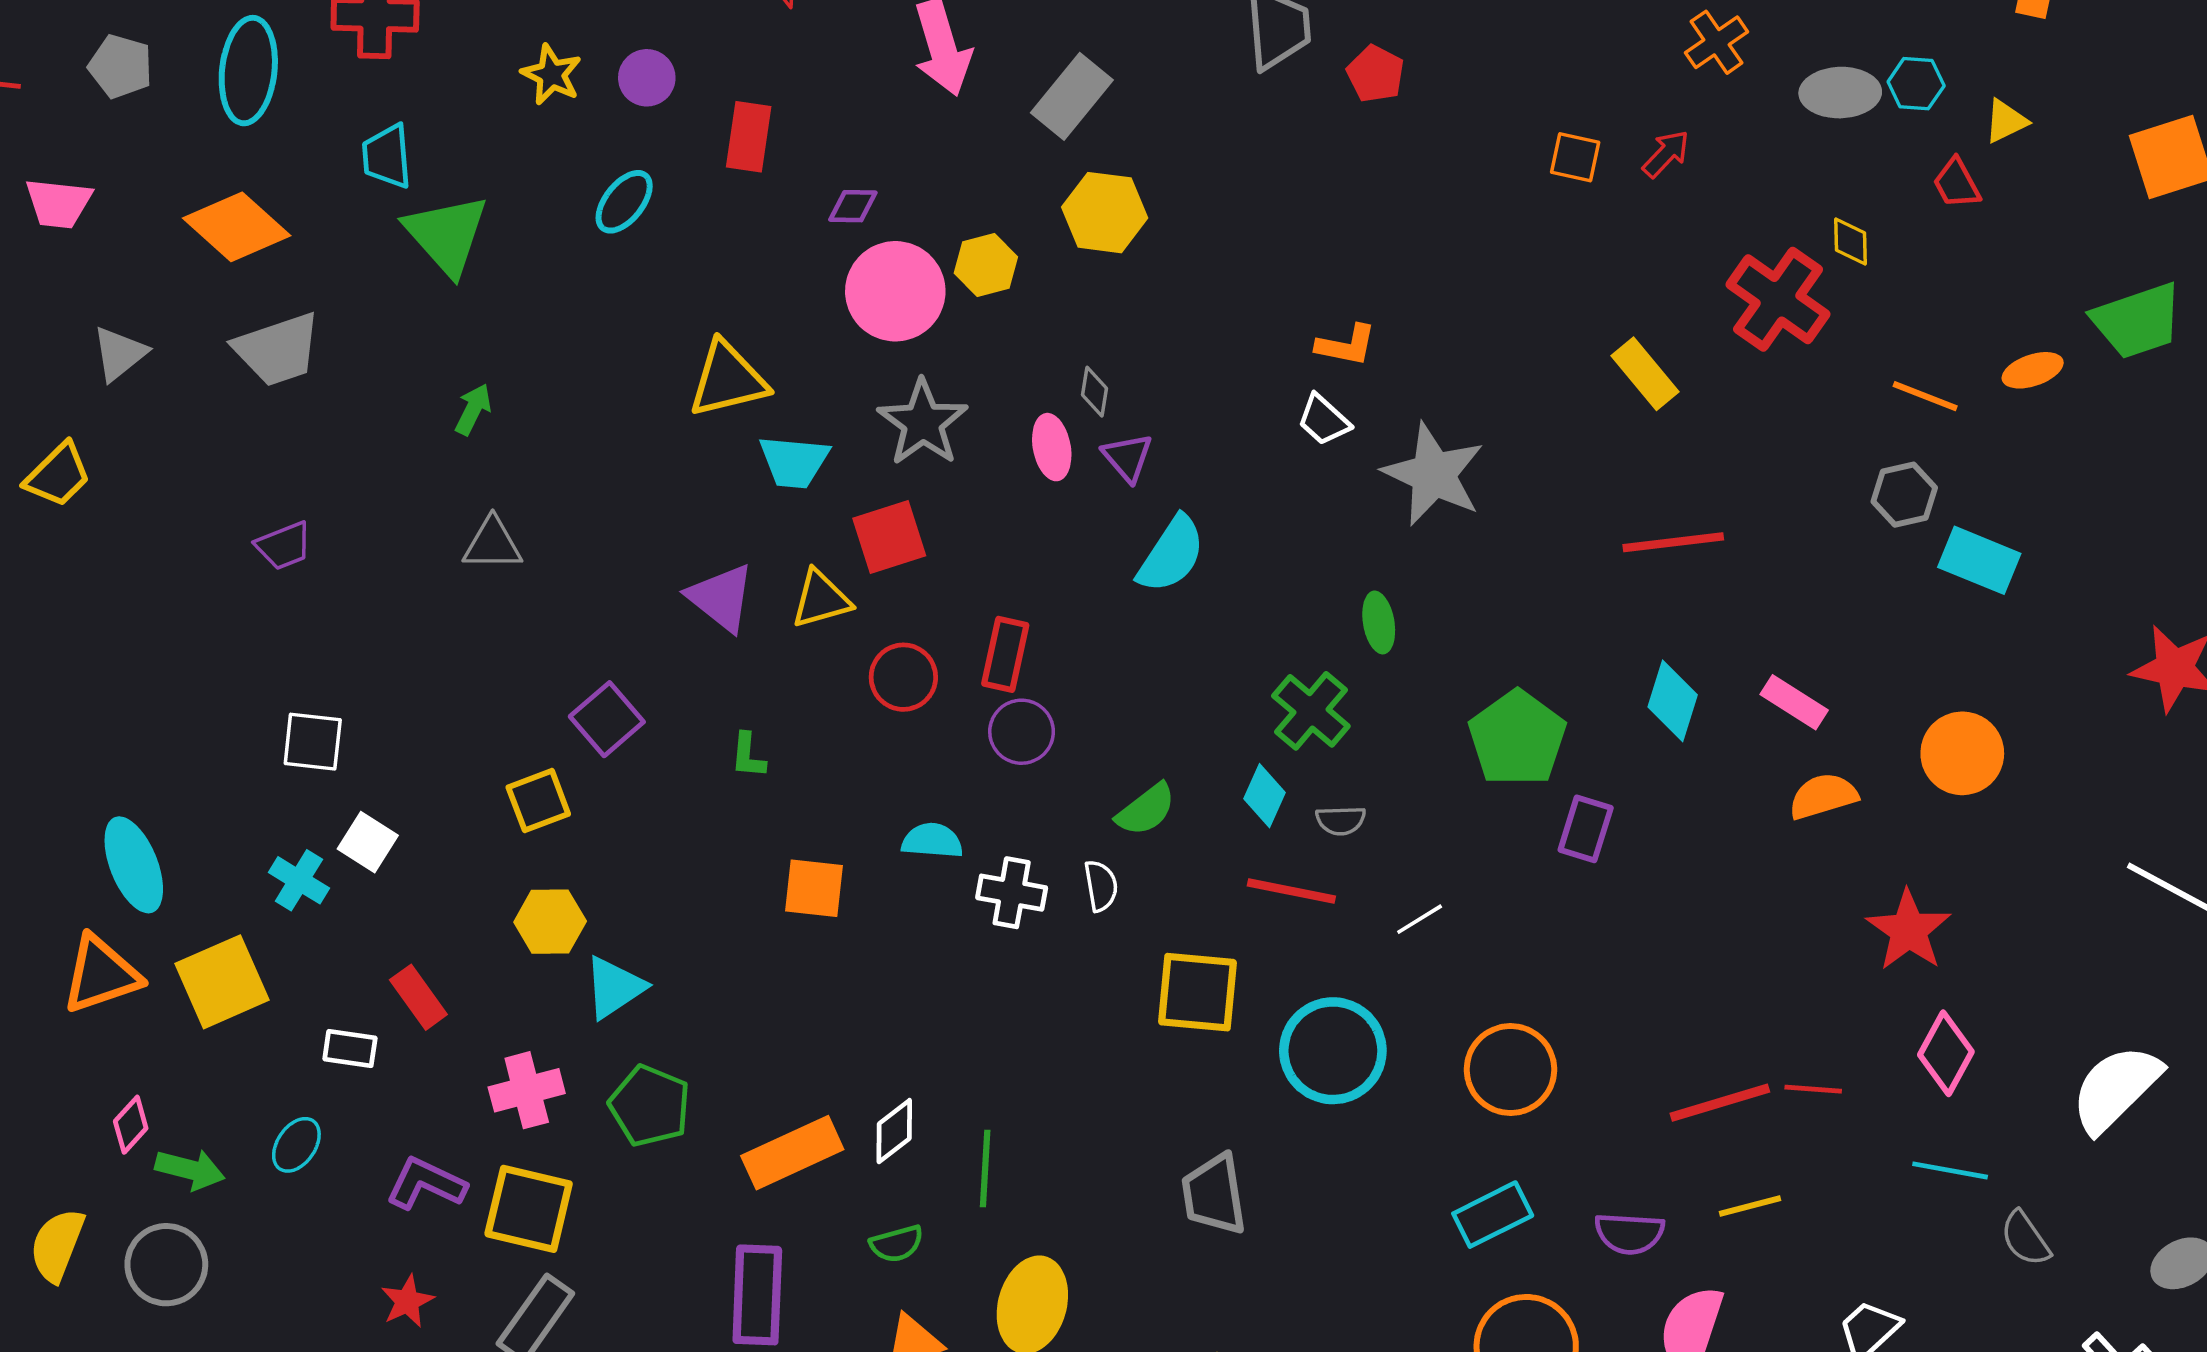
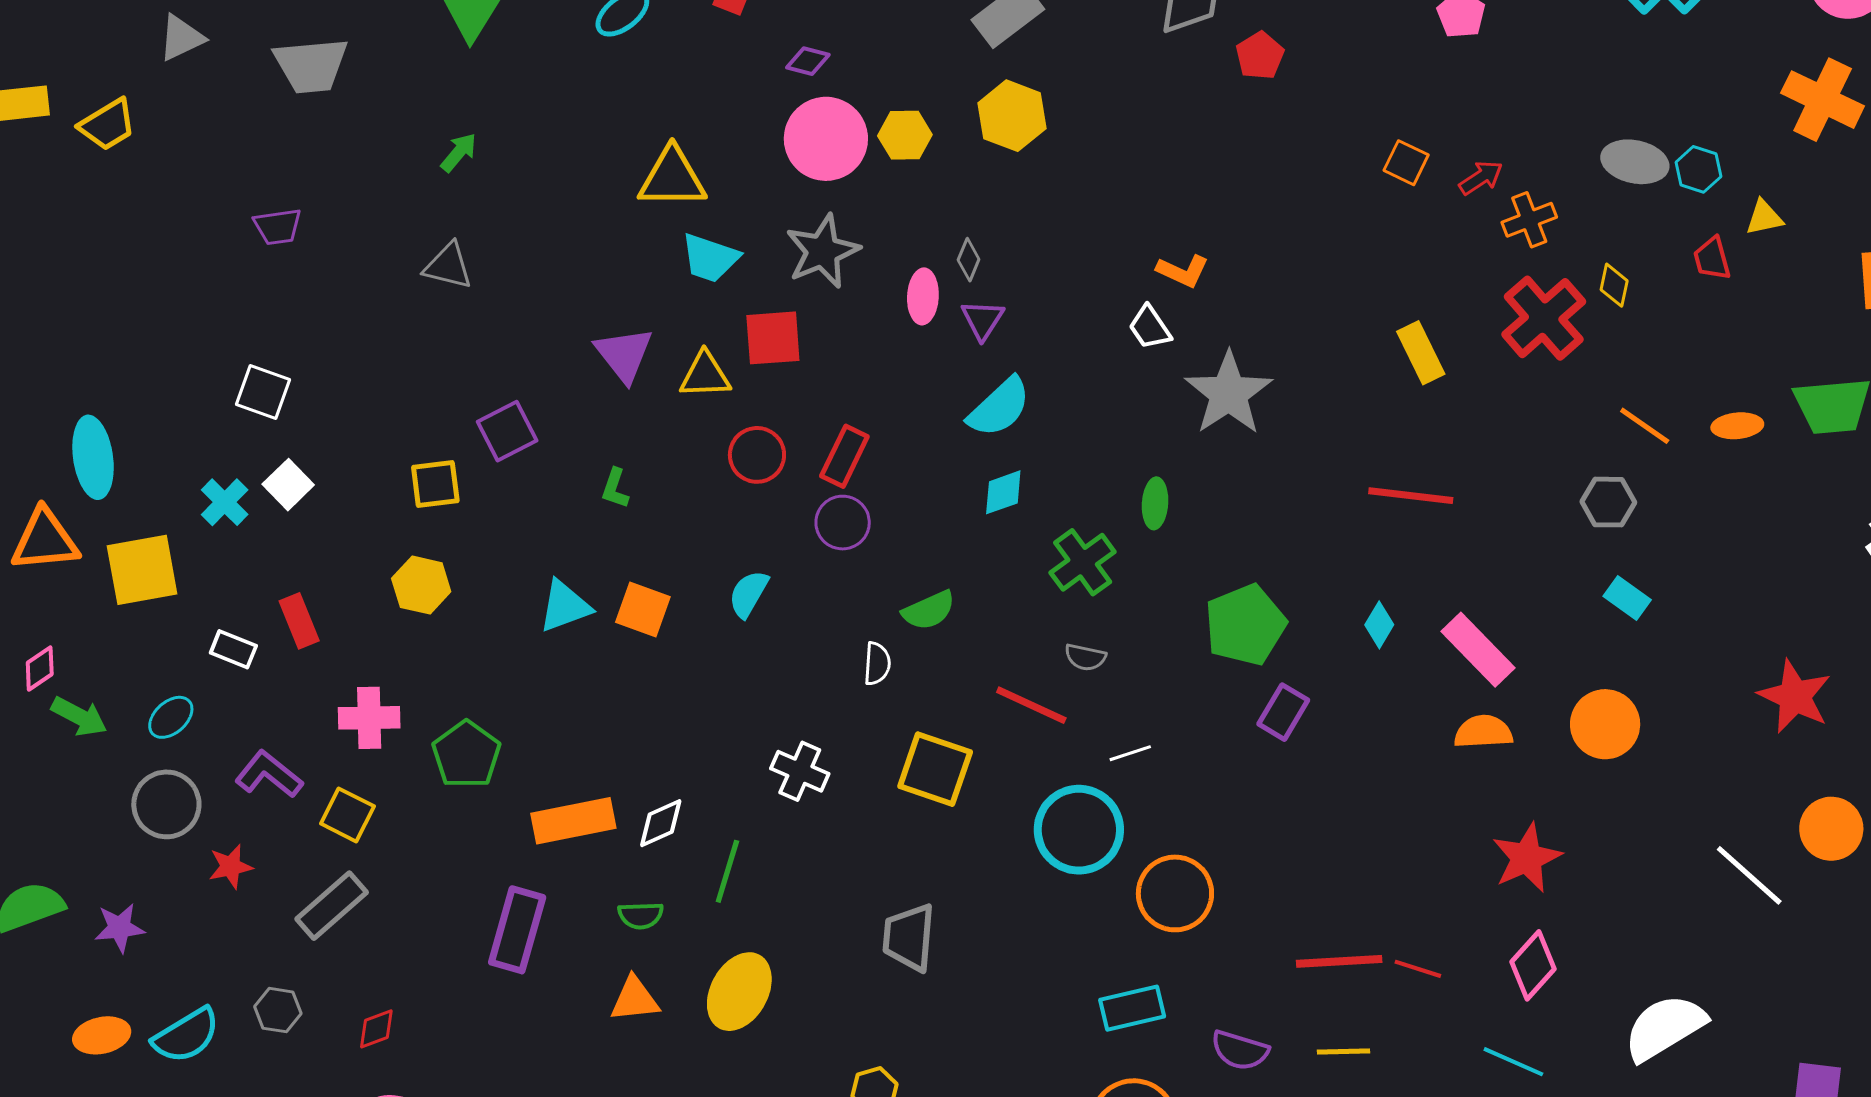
orange cross: (1717, 42) -> (1529, 220), moved
cyan rectangle: (1979, 560) -> (1627, 598), moved, size x0.7
cyan diamond: (1673, 701) -> (1379, 625), size x0.7
pink rectangle: (1794, 702) -> (1478, 650), size x1.4
cyan diamond: (1264, 796) -> (1003, 492), moved, turned 33
cyan semicircle: (932, 841) -> (748, 594), turned -78
white cross: (1012, 893) -> (800, 771), moved
cyan triangle: (614, 987) -> (565, 606), moved
cyan circle: (1333, 1051) -> (1079, 830), moved
yellow square: (529, 1209) -> (347, 815), size x0.7
gray circle: (166, 1265) -> (166, 804), moved

